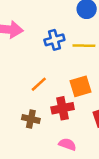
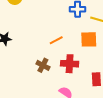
orange square: (80, 86) -> (89, 39), moved

